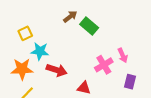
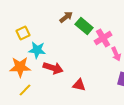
pink cross: (104, 65) -> (103, 38), moved

